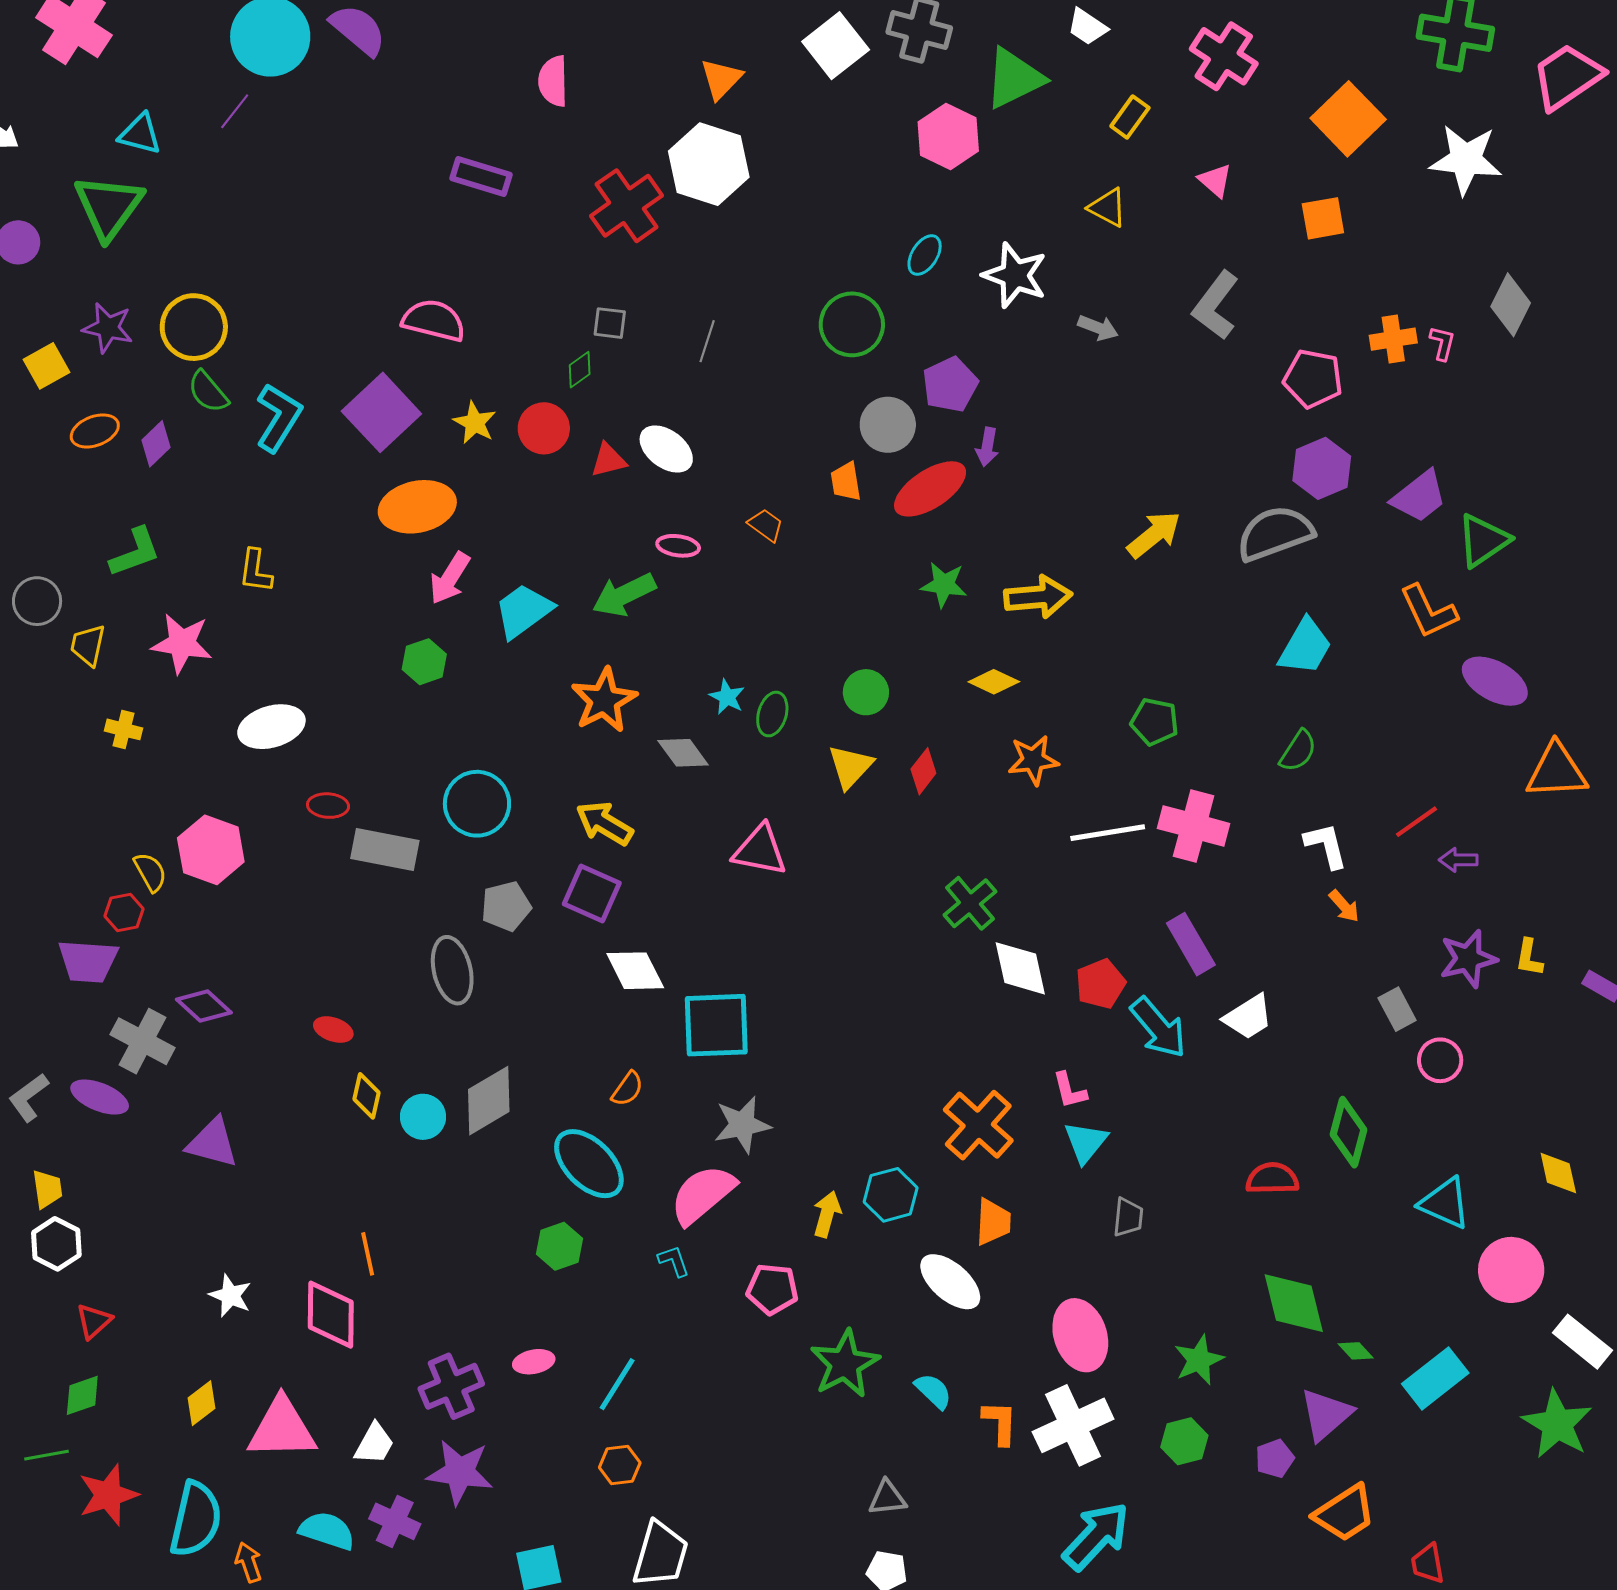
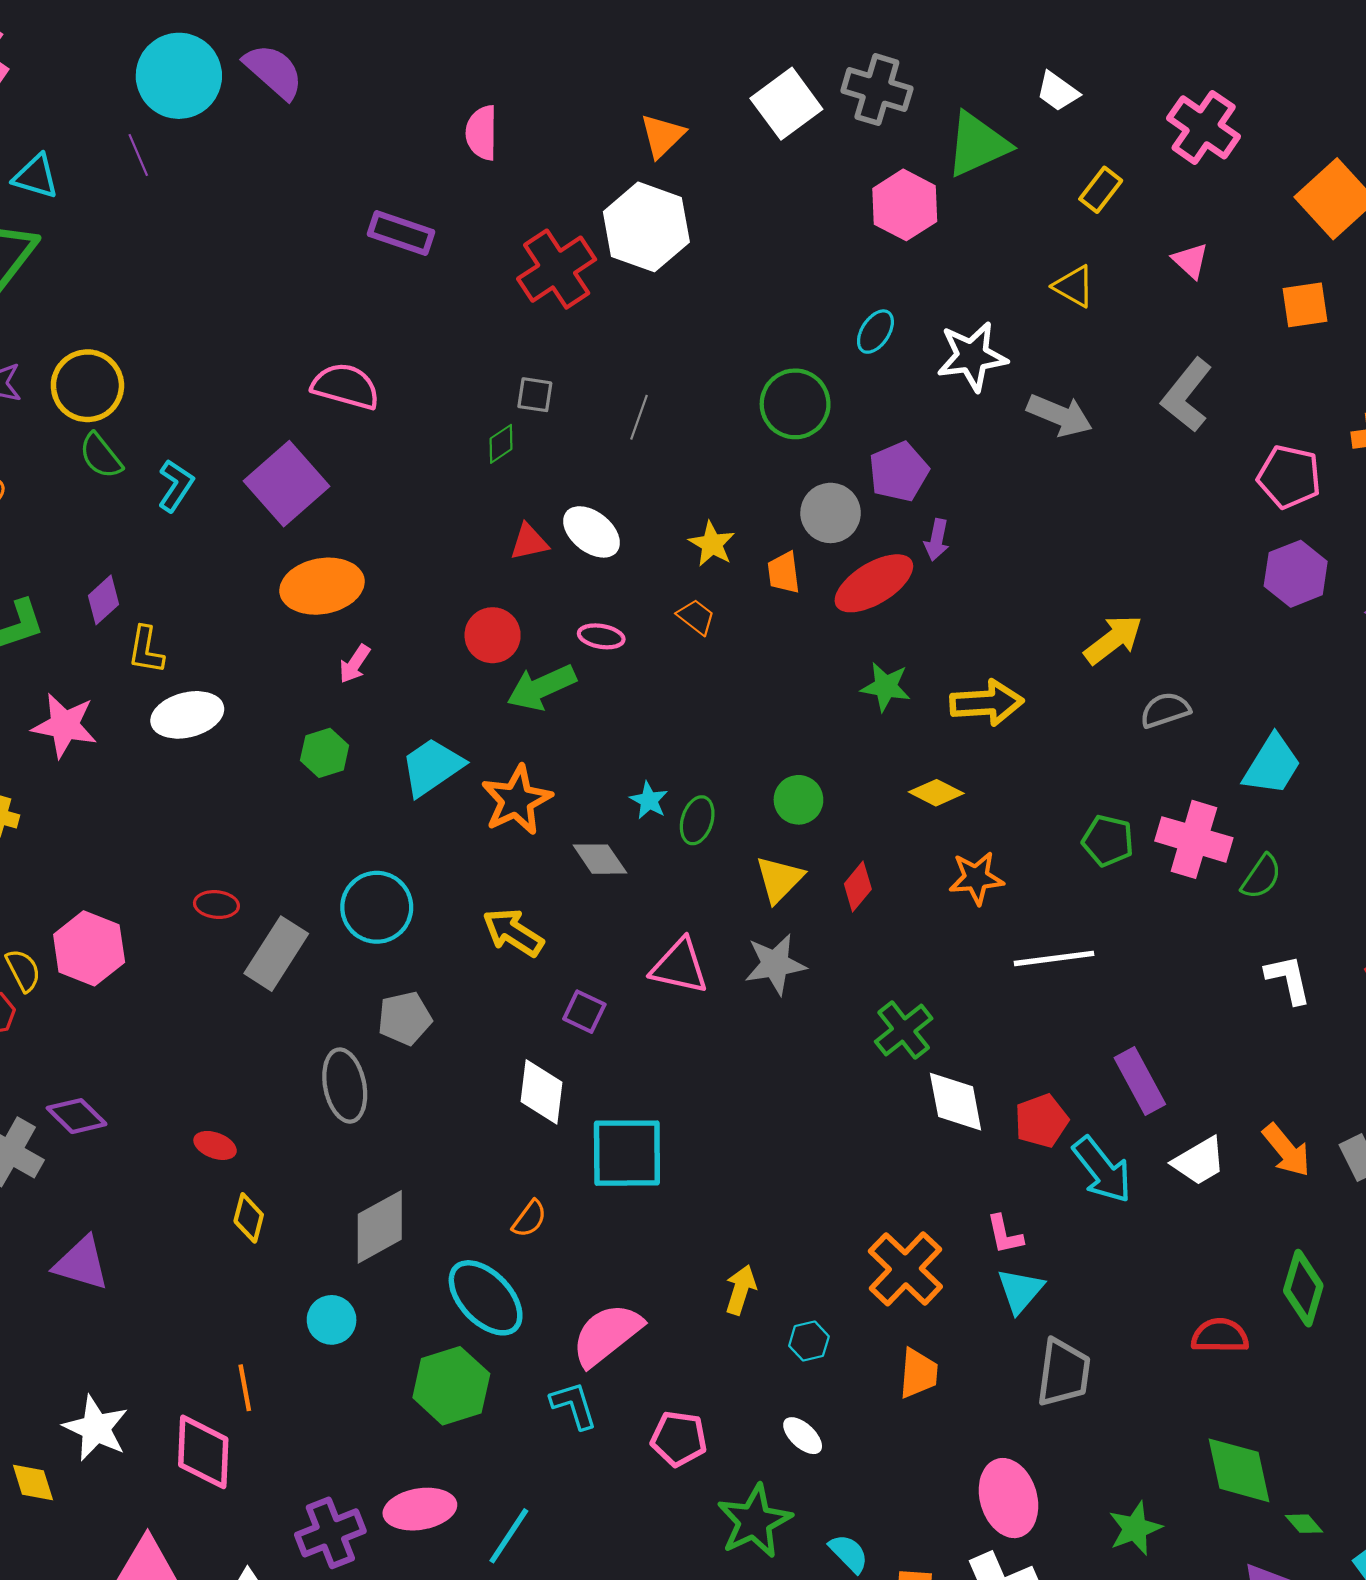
purple line: (235, 111) -> (138, 155), turned -63
white star: (1015, 275) -> (972, 356), turned -30
gray arrow: (1098, 328) -> (1060, 415), size x1.5
cyan L-shape: (279, 417) -> (176, 486), size x0.7
yellow star: (475, 423) -> (712, 544), moved
red circle: (544, 428) -> (493, 635), moved
purple diamond: (156, 444) -> (103, 600), moved
gray semicircle: (1275, 533) -> (1165, 710), moved, size x0.6
pink arrow: (450, 578) -> (355, 664), size x0.7
cyan trapezoid: (523, 611) -> (432, 767), moved
white ellipse: (271, 727) -> (187, 715), moved
pink cross: (1194, 826) -> (1194, 839), moved
gray rectangle: (385, 849) -> (276, 954), turned -70
purple square: (592, 894) -> (584, 1012), moved, size x0.7
orange arrow: (1344, 906) -> (1286, 1150), moved, size x1.5
white diamond: (635, 971) -> (542, 1092), turned 32
cyan circle: (423, 1117) -> (332, 1320), moved
gray star: (742, 1125) -> (775, 964), moved
cyan hexagon: (891, 1195) -> (809, 1341), size x0.7
yellow arrow: (827, 1214) -> (741, 1290), moved
gray trapezoid: (1128, 1217) -> (1064, 1373), size x1.6
green hexagon: (560, 1246) -> (451, 1386), size x1.5
cyan L-shape: (674, 1261) -> (574, 1405), size x1.4
white ellipse: (950, 1282) -> (803, 1436), moved, size x0.6
white star: (230, 1296) -> (96, 1428), size x1.4
pink ellipse: (534, 1362) -> (420, 1509), size x1.6
yellow diamond: (201, 1403) -> (33, 1482), moved, turned -72

